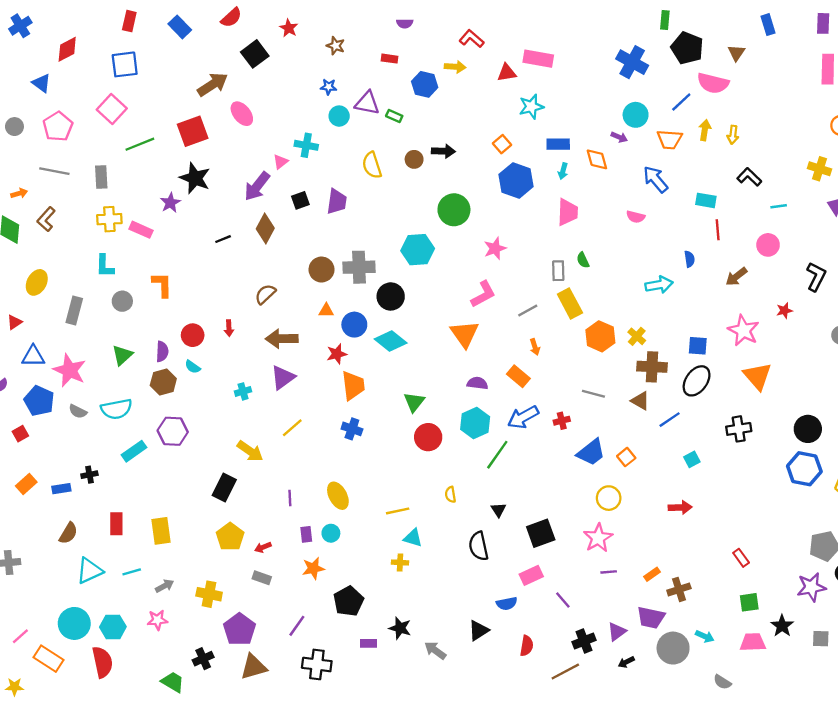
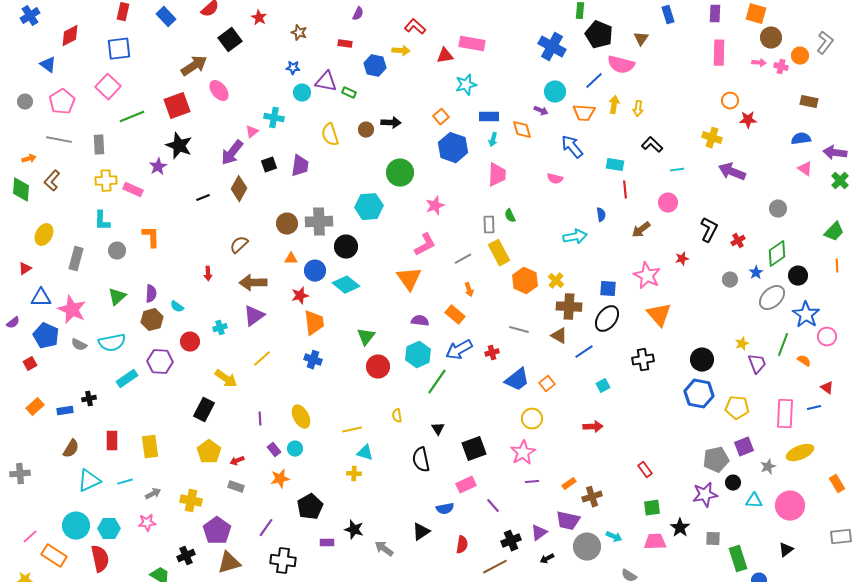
purple semicircle: (405, 23) -> (358, 14), turned -64
red circle: (193, 335) -> (190, 342), moved
purple rectangle: (306, 534) -> (274, 450), turned -32

